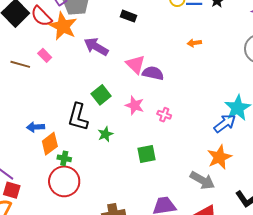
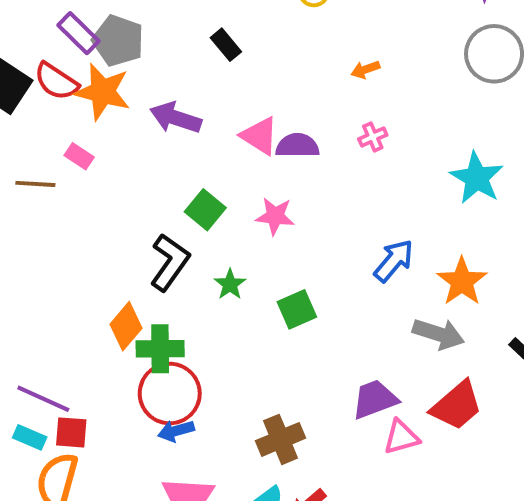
black rectangle: (128, 16) -> (226, 45), turned 42
pink cross: (164, 115) -> (373, 137), moved, turned -32
black L-shape: (78, 117) -> (170, 262), turned -148
blue arrow: (225, 123) -> (394, 261), moved
blue arrow: (36, 127) -> (176, 431), moved
green square: (146, 154) -> (297, 309), moved
green cross: (64, 158) -> (160, 349), size x1.6

